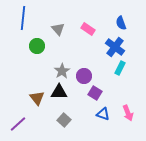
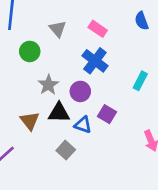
blue cross: (115, 47) -> (95, 61), moved
gray star: (62, 71) -> (48, 85), moved
purple circle: (84, 76) -> (80, 91), moved
blue triangle: (103, 114) -> (83, 125), moved

